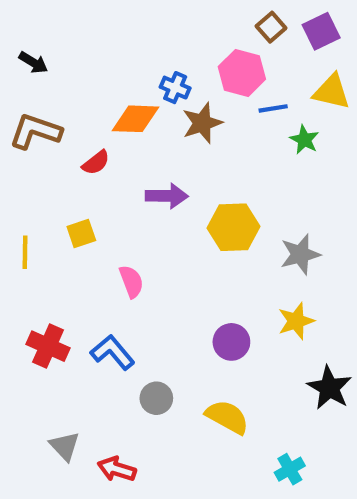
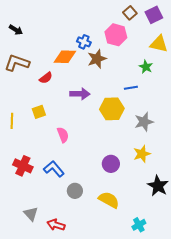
blue line: (273, 108) -> (131, 88), moved

